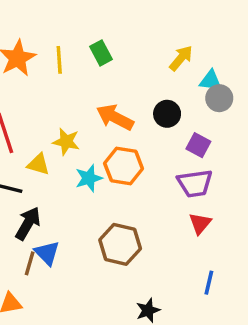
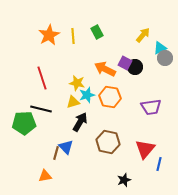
cyan triangle: (211, 81) -> (160, 48), turned -32
purple square: (198, 145) -> (125, 63), moved
yellow triangle: (38, 164) -> (73, 102), moved, turned -32
cyan star: (89, 178) -> (87, 95), moved
black arrow: (28, 223) -> (80, 122), moved
red triangle: (200, 223) -> (145, 149), moved, size x1.5

